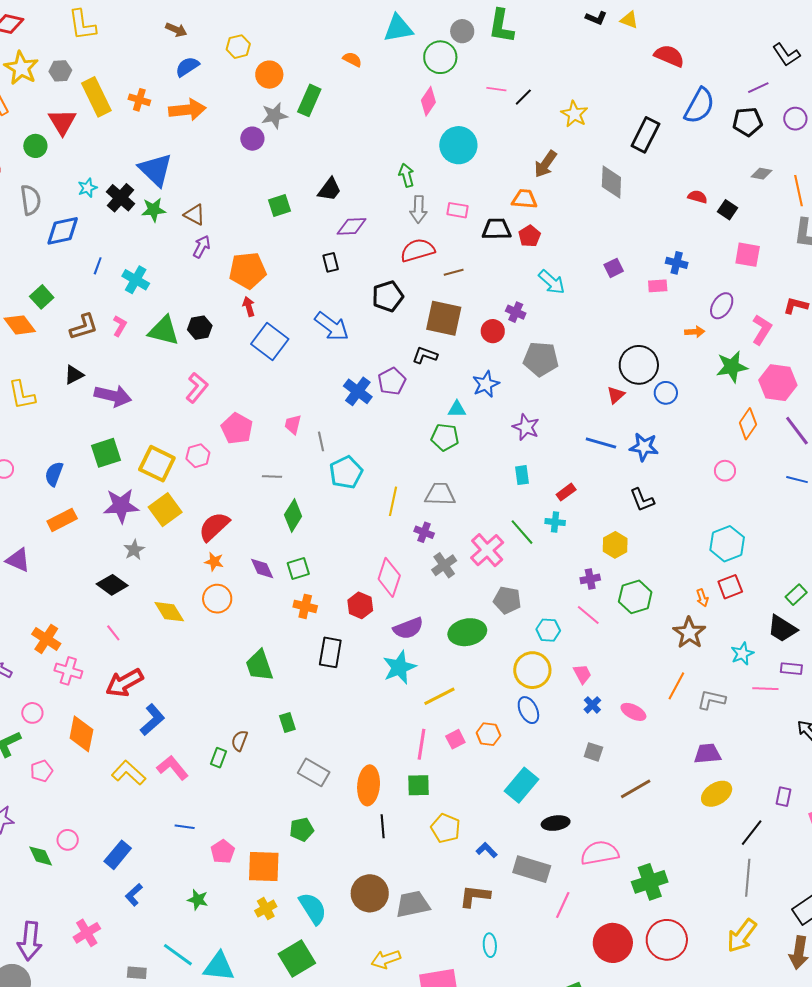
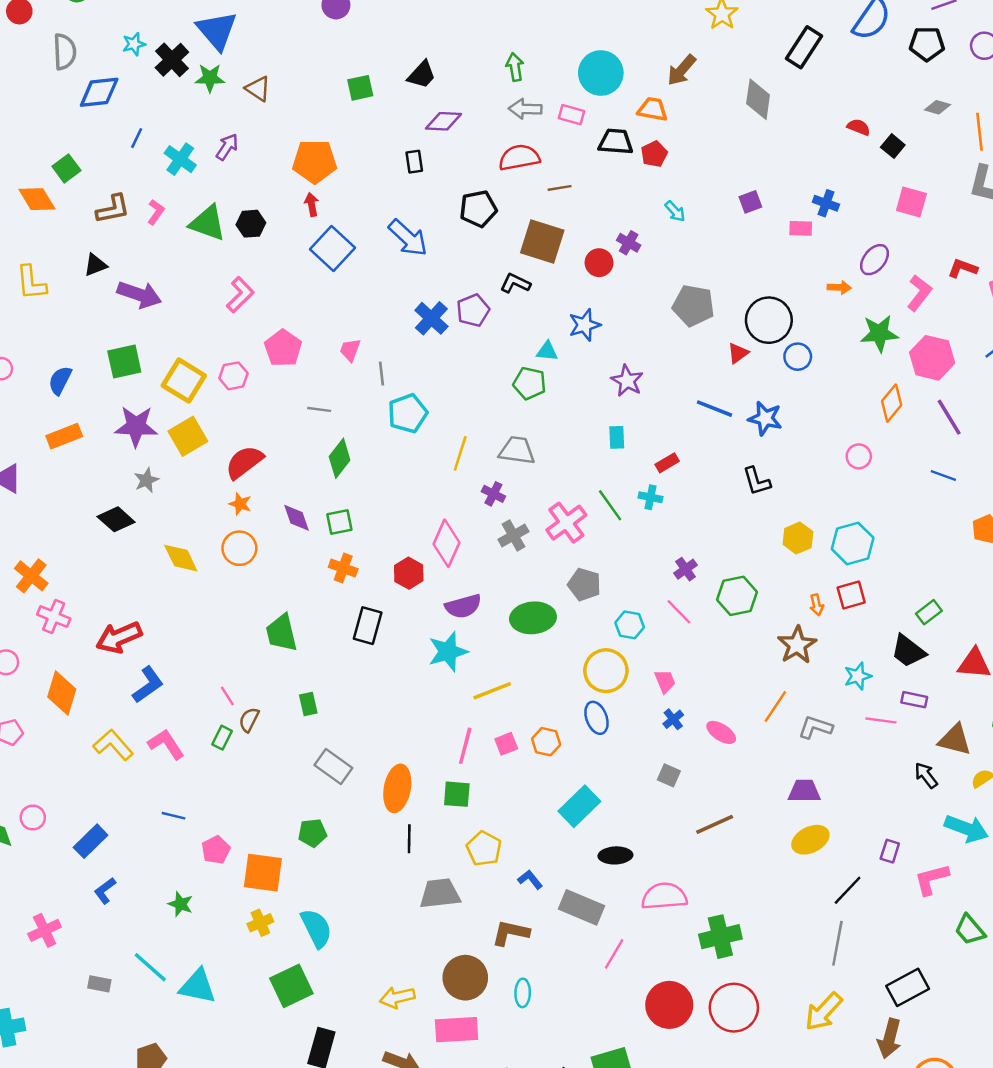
cyan circle: (458, 145) -> (601, 73), moved
gray arrow: (419, 209) -> (525, 109), turned 84
purple arrow: (202, 247) -> (227, 147), moved
cyan arrow: (552, 282) -> (675, 211), size x0.7
gray pentagon: (541, 359) -> (693, 306), moved
yellow hexagon: (615, 545) -> (798, 538), moved
purple cross: (590, 579) -> (686, 569), turned -30
pink line: (113, 633) -> (227, 696), moved
brown circle: (370, 893) -> (465, 978), moved
gray trapezoid: (413, 904) -> (440, 893), moved

